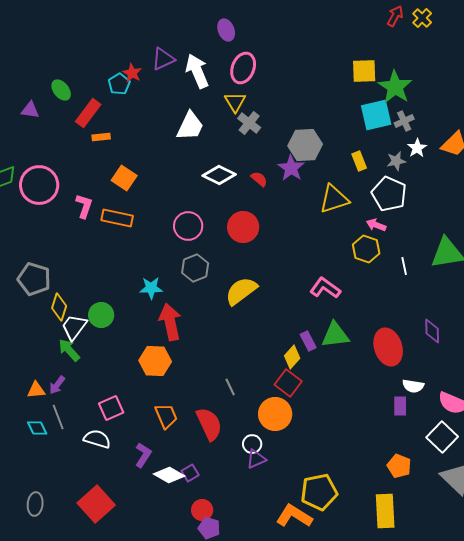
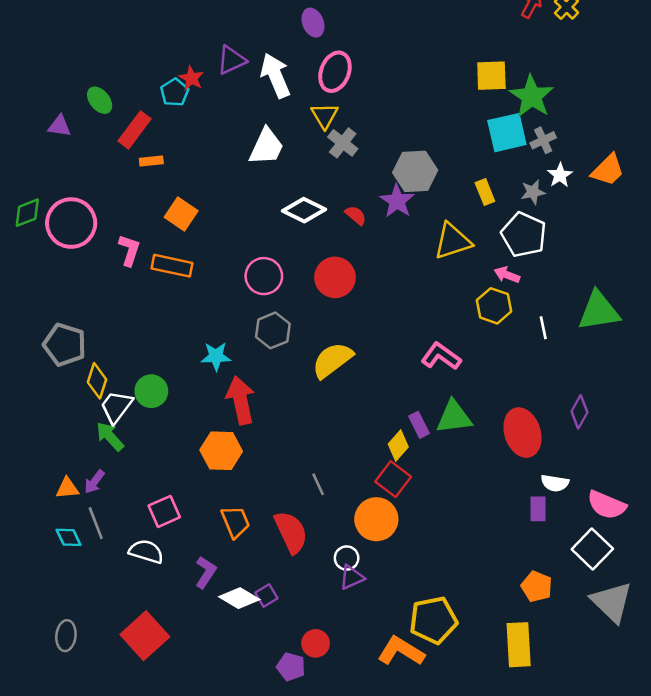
purple diamond: (432, 331) -> (579, 412), turned 30
red circle: (202, 510) -> (316, 643), moved

